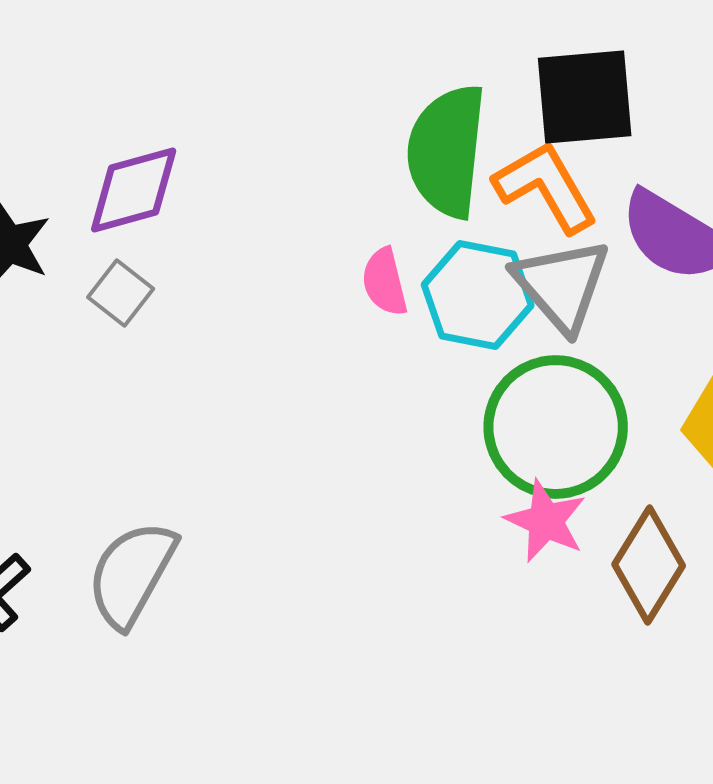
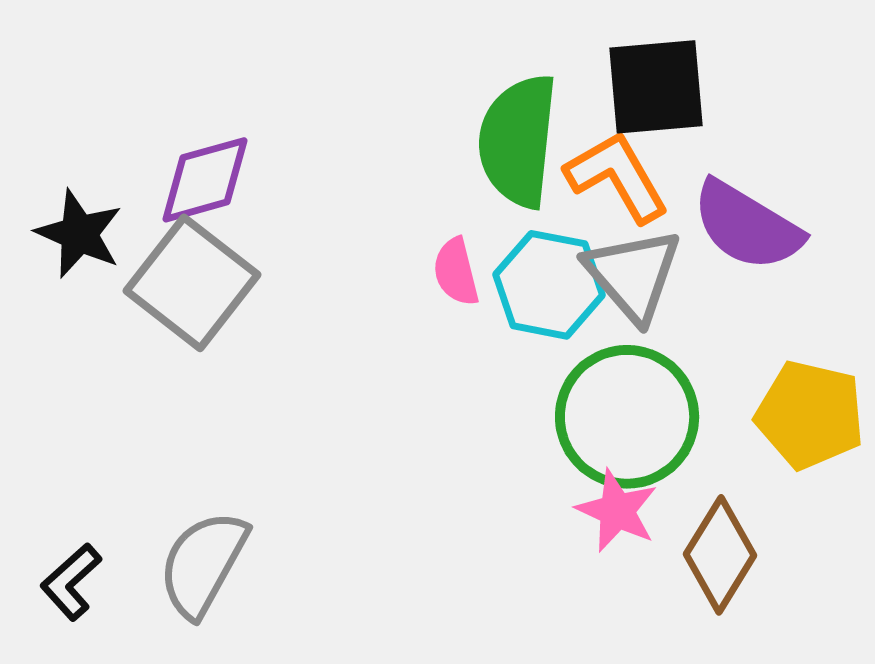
gray square: (121, 293) -> (192, 283), size x2.0

